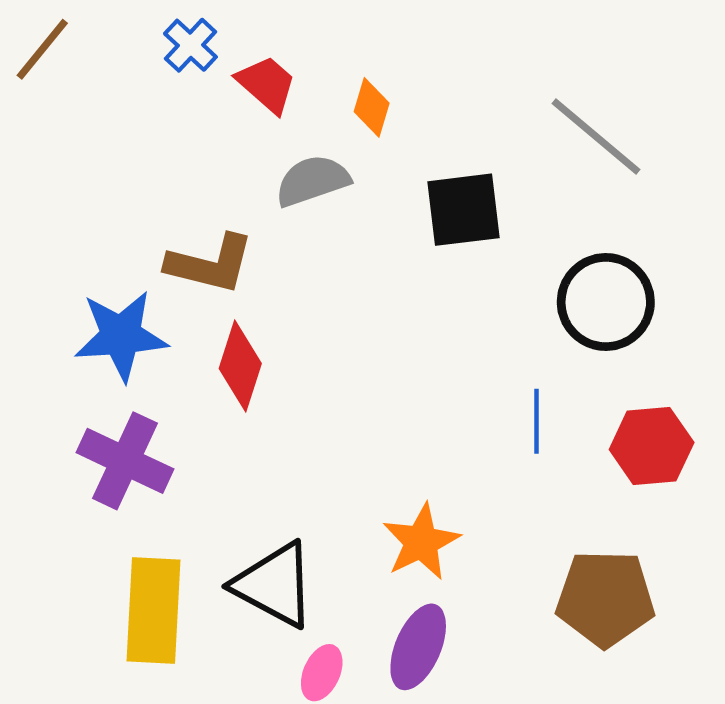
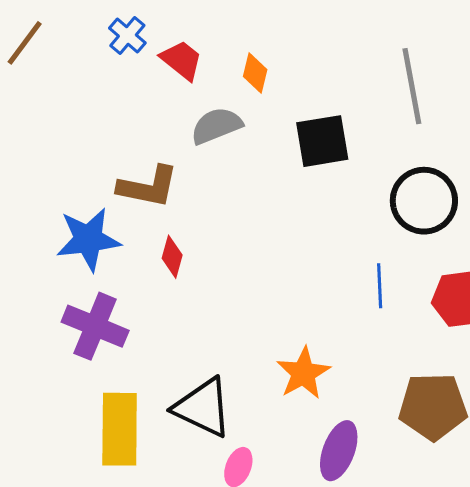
gray line: (596, 137) -> (412, 86), turned 42
red diamond: (240, 366) -> (172, 257), size x0.7
purple ellipse: (418, 647) -> (339, 451), moved

